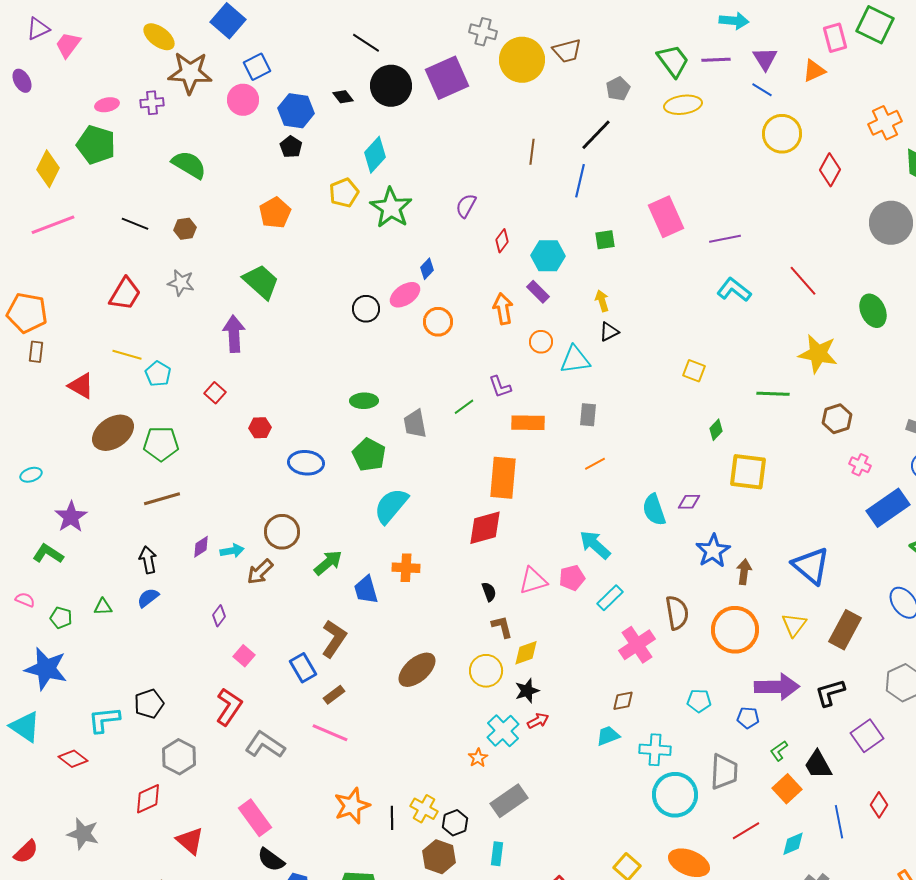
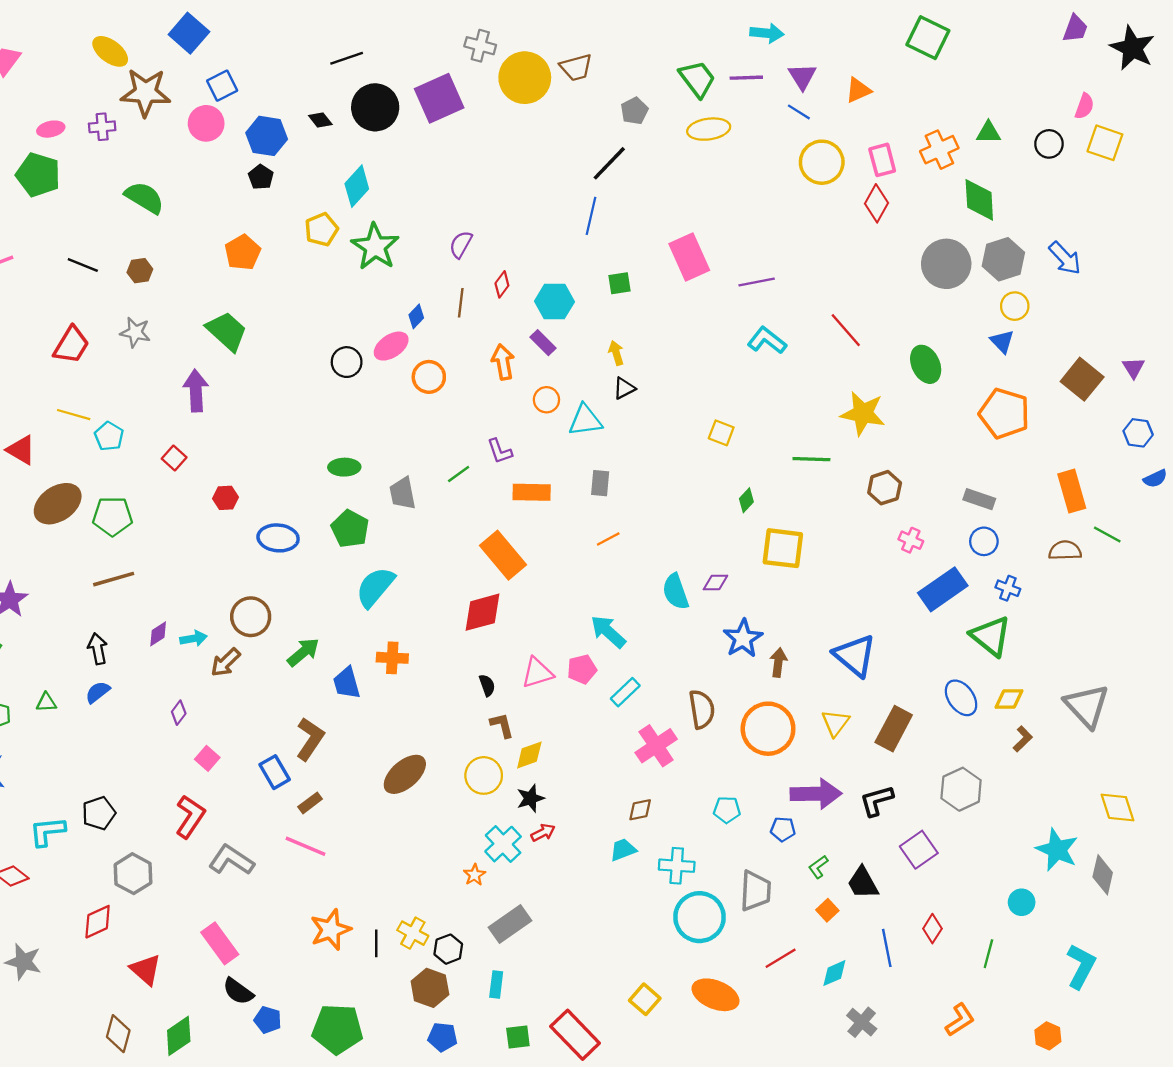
pink rectangle: (835, 38) -> (882, 160), moved
black line: (366, 43) -> (347, 58), turned -52
brown line: (532, 152) -> (461, 303), moved
orange rectangle: (503, 478) -> (503, 555), turned -45
orange square: (787, 789) -> (827, 910), size x0.7

